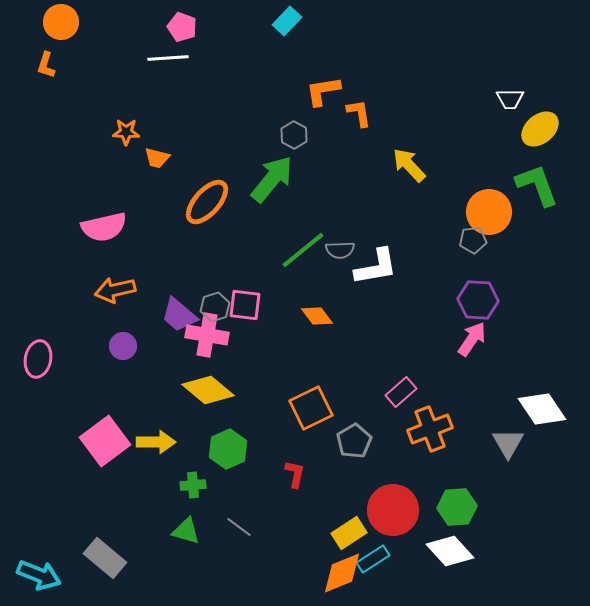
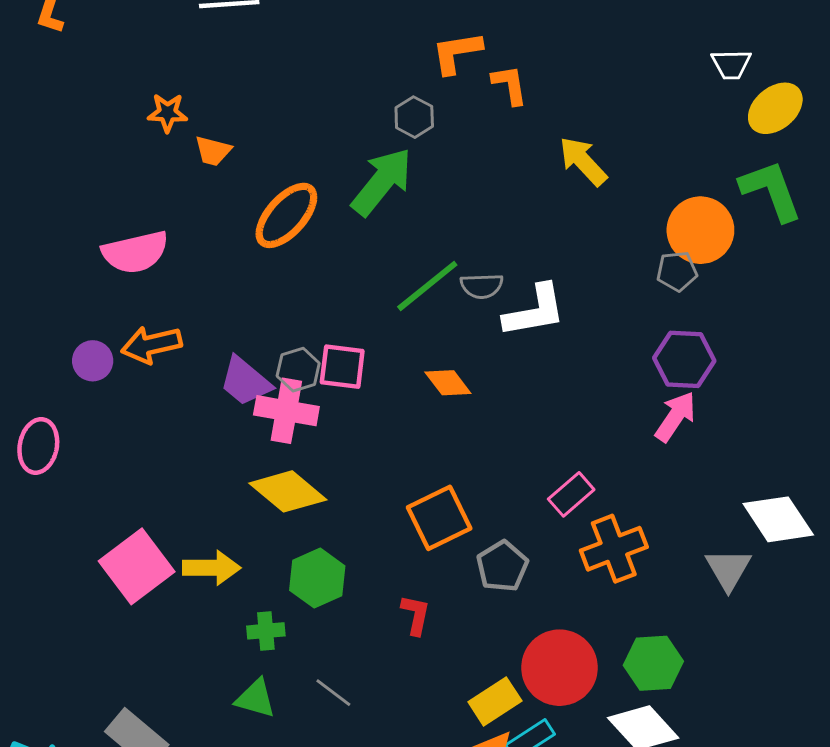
purple circle: (123, 346) -> (93, 361), moved

